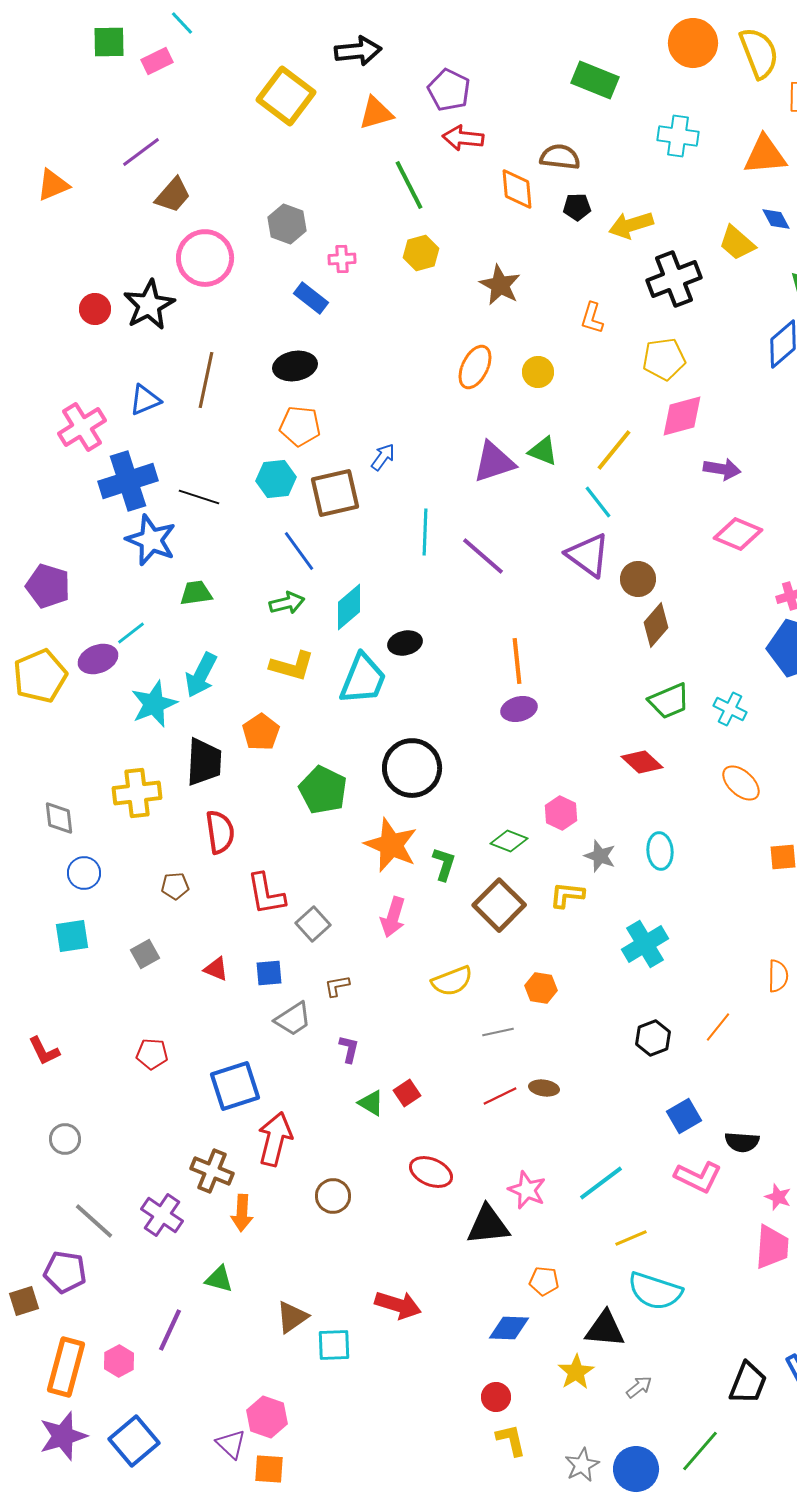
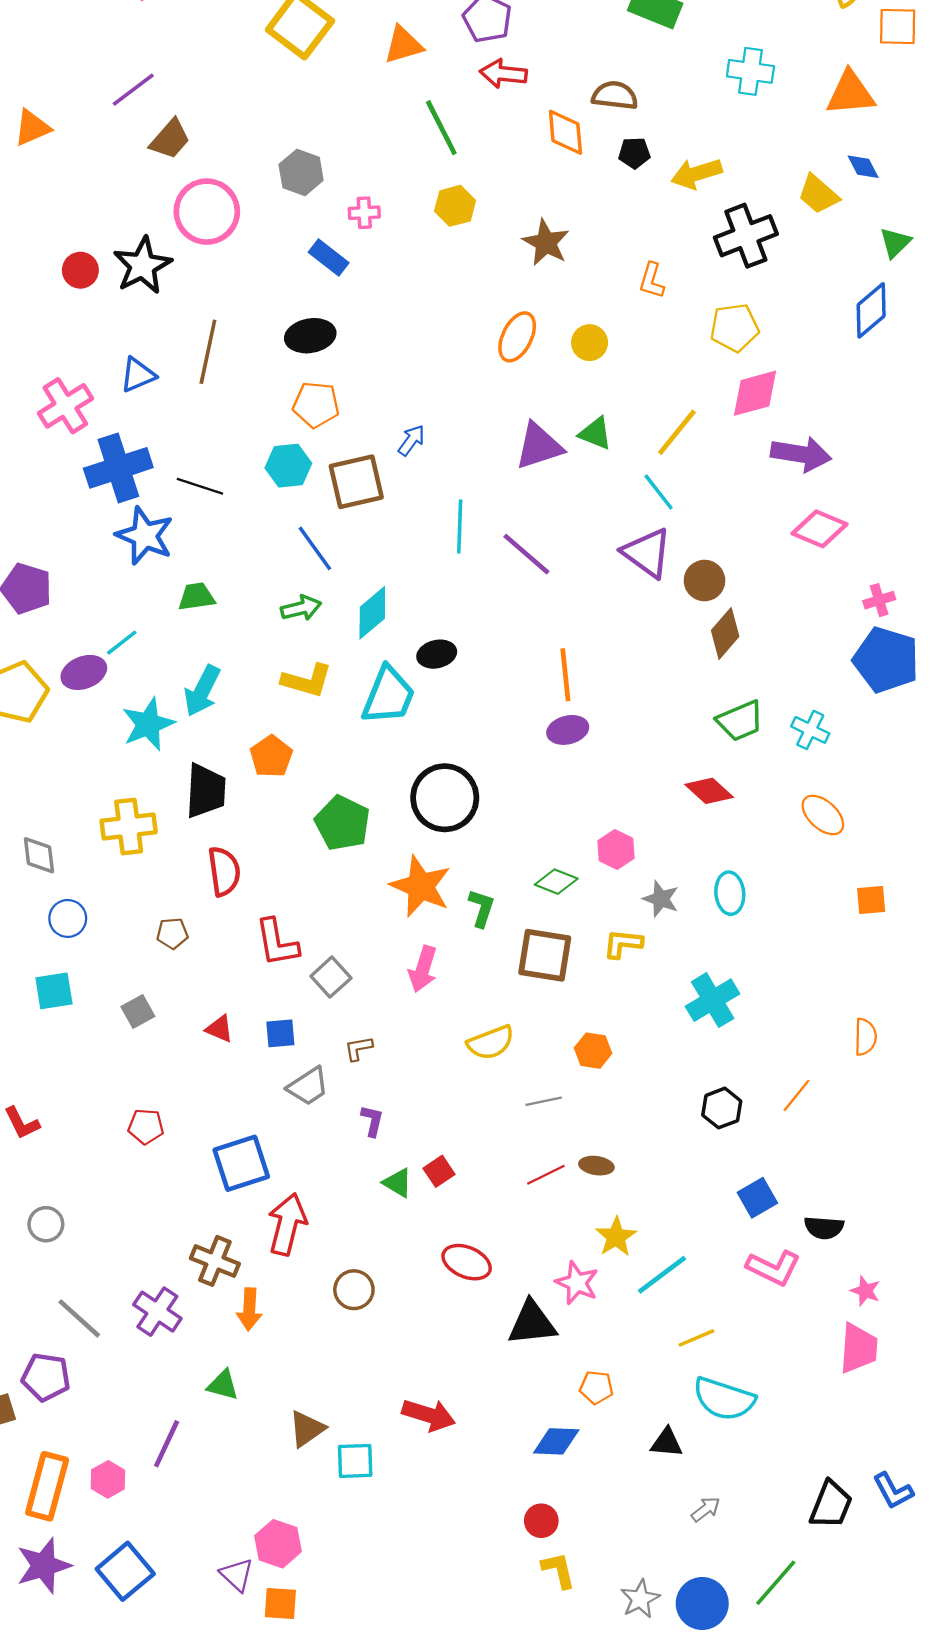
purple arrow: (722, 469) -> (801, 454), size x1.4
brown square: (499, 905) -> (545, 955), turned -36
black triangle: (605, 1329) -> (667, 1443), size x0.7
yellow star: (576, 1372) -> (616, 1237), moved

